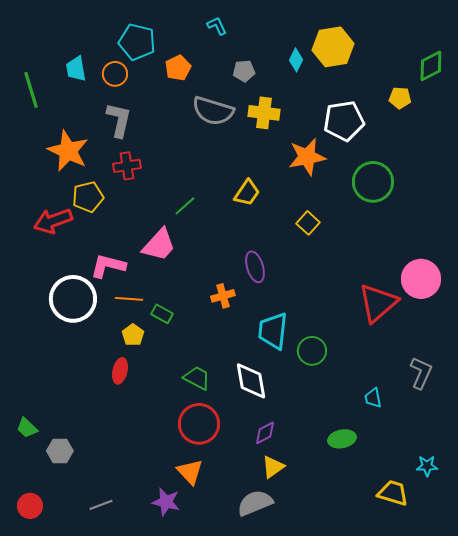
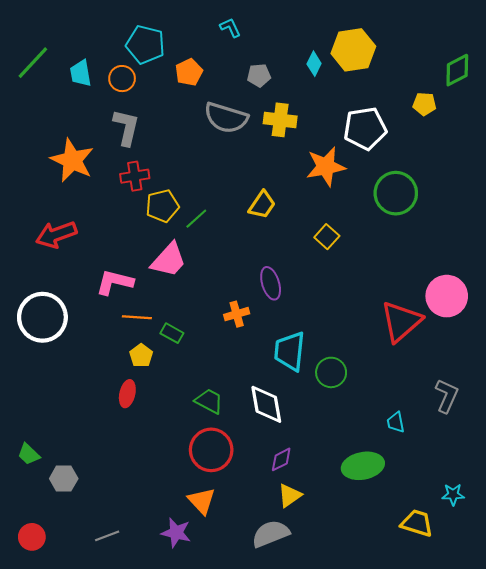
green line: (31, 90) -> (33, 63), moved, turned 60
yellow pentagon: (88, 197) -> (162, 206), moved
white circle: (73, 299) -> (42, 317), moved
green ellipse: (342, 439) -> (363, 466), size x1.4

